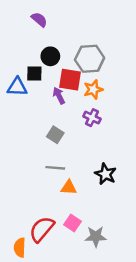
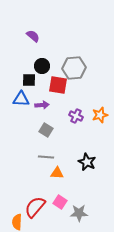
blue triangle: (17, 87) -> (21, 99), moved
orange star: (93, 89) -> (100, 115), moved
purple arrow: (59, 96) -> (42, 105), moved, turned 112

